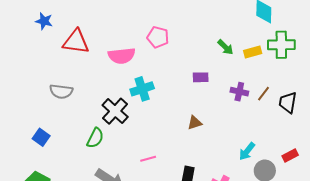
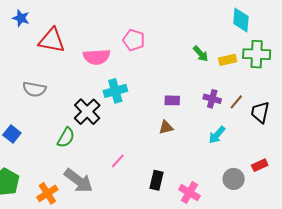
purple rectangle: (201, 77) -> (172, 100), moved
cyan arrow: (247, 151) -> (217, 135), moved
pink line: (148, 159) -> (118, 161), turned -35

